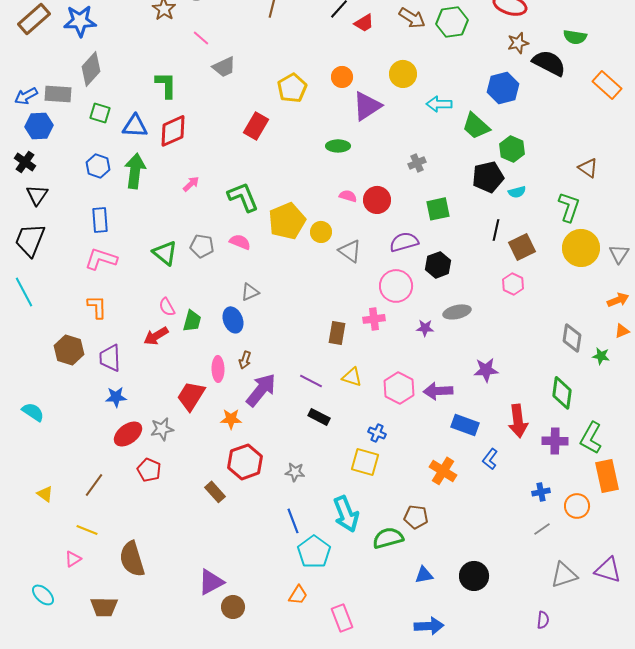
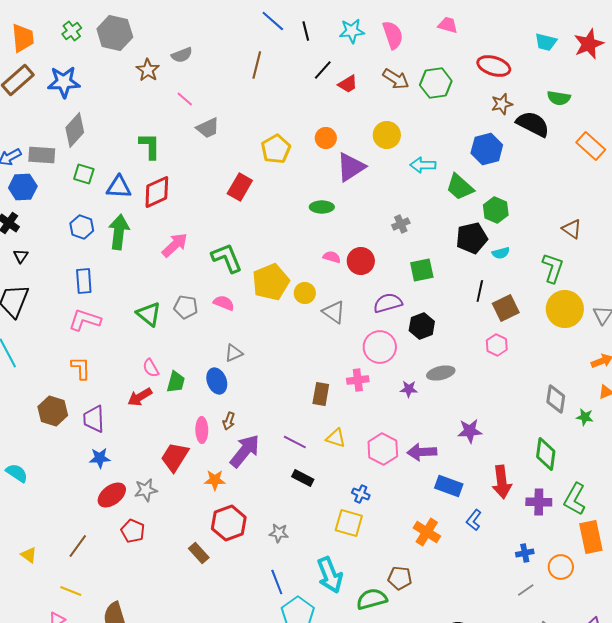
pink arrow: (191, 184) -> (175, 245), size x1.6
black triangle: (37, 195) -> (21, 256), size x0.7

